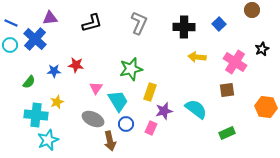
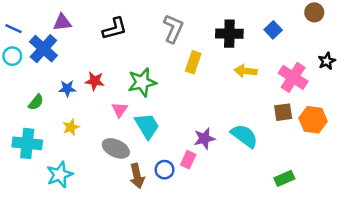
green star: (131, 69) -> (142, 82), moved
yellow rectangle: (150, 92) -> (193, 62), moved
orange hexagon: (266, 107) -> (313, 120), moved
cyan cross: (36, 115) -> (27, 143), moved
blue circle: (126, 124) -> (165, 170), moved
green rectangle: (227, 133) -> (284, 178), moved

